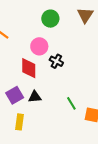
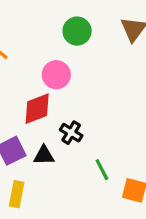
black cross: (56, 61) -> (71, 133), moved
red diamond: (29, 68) -> (37, 109), turned 65

